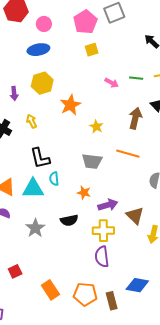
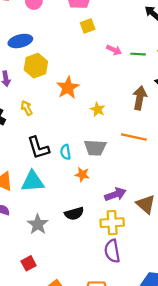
blue ellipse: (38, 50) -> (20, 41), moved
pink arrow: (112, 83) -> (114, 50), moved
cyan semicircle: (54, 179) -> (65, 152), moved
orange star: (84, 193) -> (82, 175), moved
red square: (15, 271) -> (29, 263), moved

